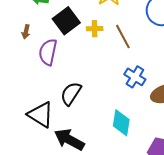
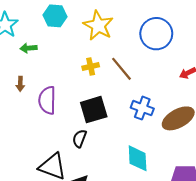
black square: (66, 21) -> (94, 110), moved, turned 32
black semicircle: (71, 94) -> (80, 138), size x0.7

